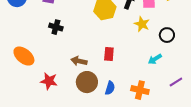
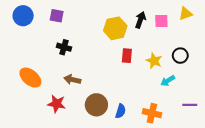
yellow star: (142, 24) -> (154, 61), moved
red rectangle: (109, 54) -> (127, 56), moved
brown arrow: (79, 61) -> (72, 80), moved
purple line: (176, 82) -> (190, 105), turned 32

